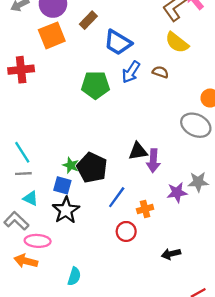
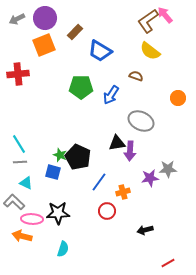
blue arrow: (131, 72) -> (111, 95), moved
gray ellipse: (196, 125) -> (141, 121), moved
black star: (66, 210) -> (58, 213), moved, turned 30

